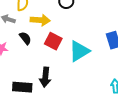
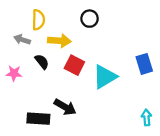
black arrow: (45, 77) -> (65, 107), turned -66

